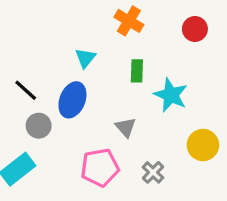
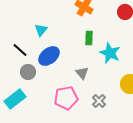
cyan triangle: (85, 58) -> (41, 30), moved
blue ellipse: (72, 100) -> (49, 56), turned 30

